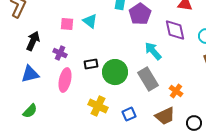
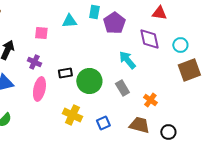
cyan triangle: (90, 21) -> (69, 21), moved, turned -42
gray rectangle: (148, 79) -> (122, 88), size x0.7
brown trapezoid: (165, 116) -> (139, 125), turned -140

